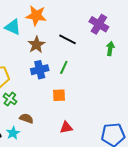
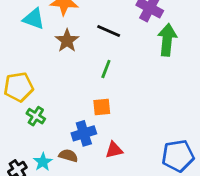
green arrow: (110, 49) -> (167, 40), size x1.6
blue cross: (40, 70) -> (84, 133), moved
brown semicircle: (26, 118) -> (68, 156), moved

